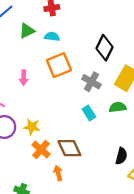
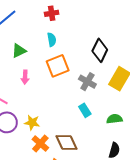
green triangle: (27, 31) -> (19, 51), moved
cyan semicircle: (52, 37) -> (52, 40), turned 72
green semicircle: (118, 107) -> (114, 119), moved

